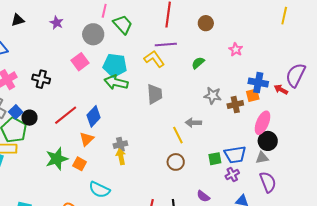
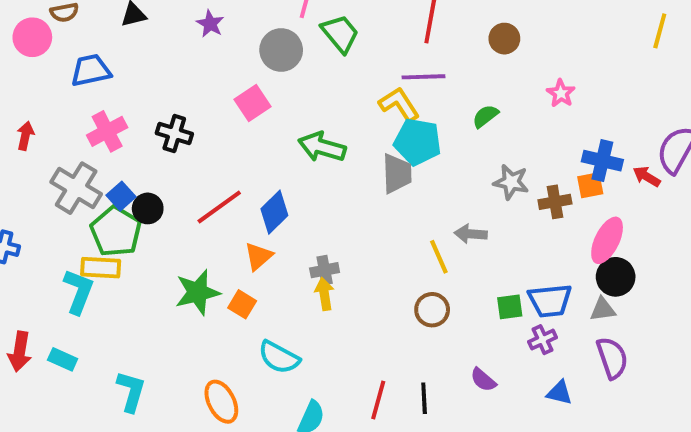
cyan pentagon: (115, 65) -> (418, 142), moved

